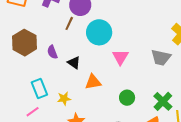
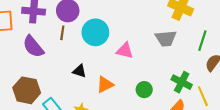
brown hexagon: (25, 43) -> (27, 90), moved
purple semicircle: (52, 52) -> (33, 47), moved, size x1.6
pink triangle: (120, 57) -> (125, 51), turned -30

